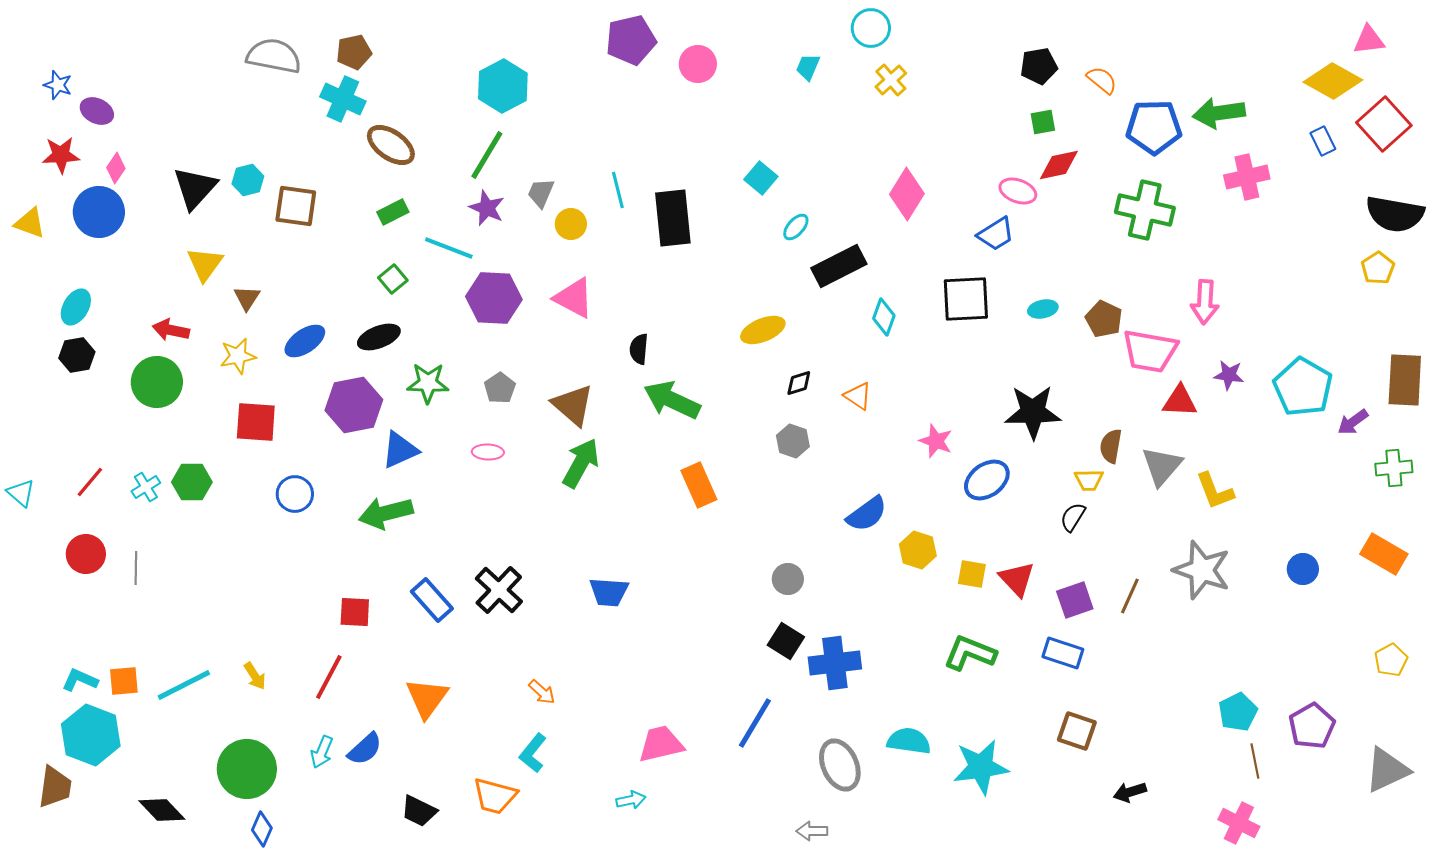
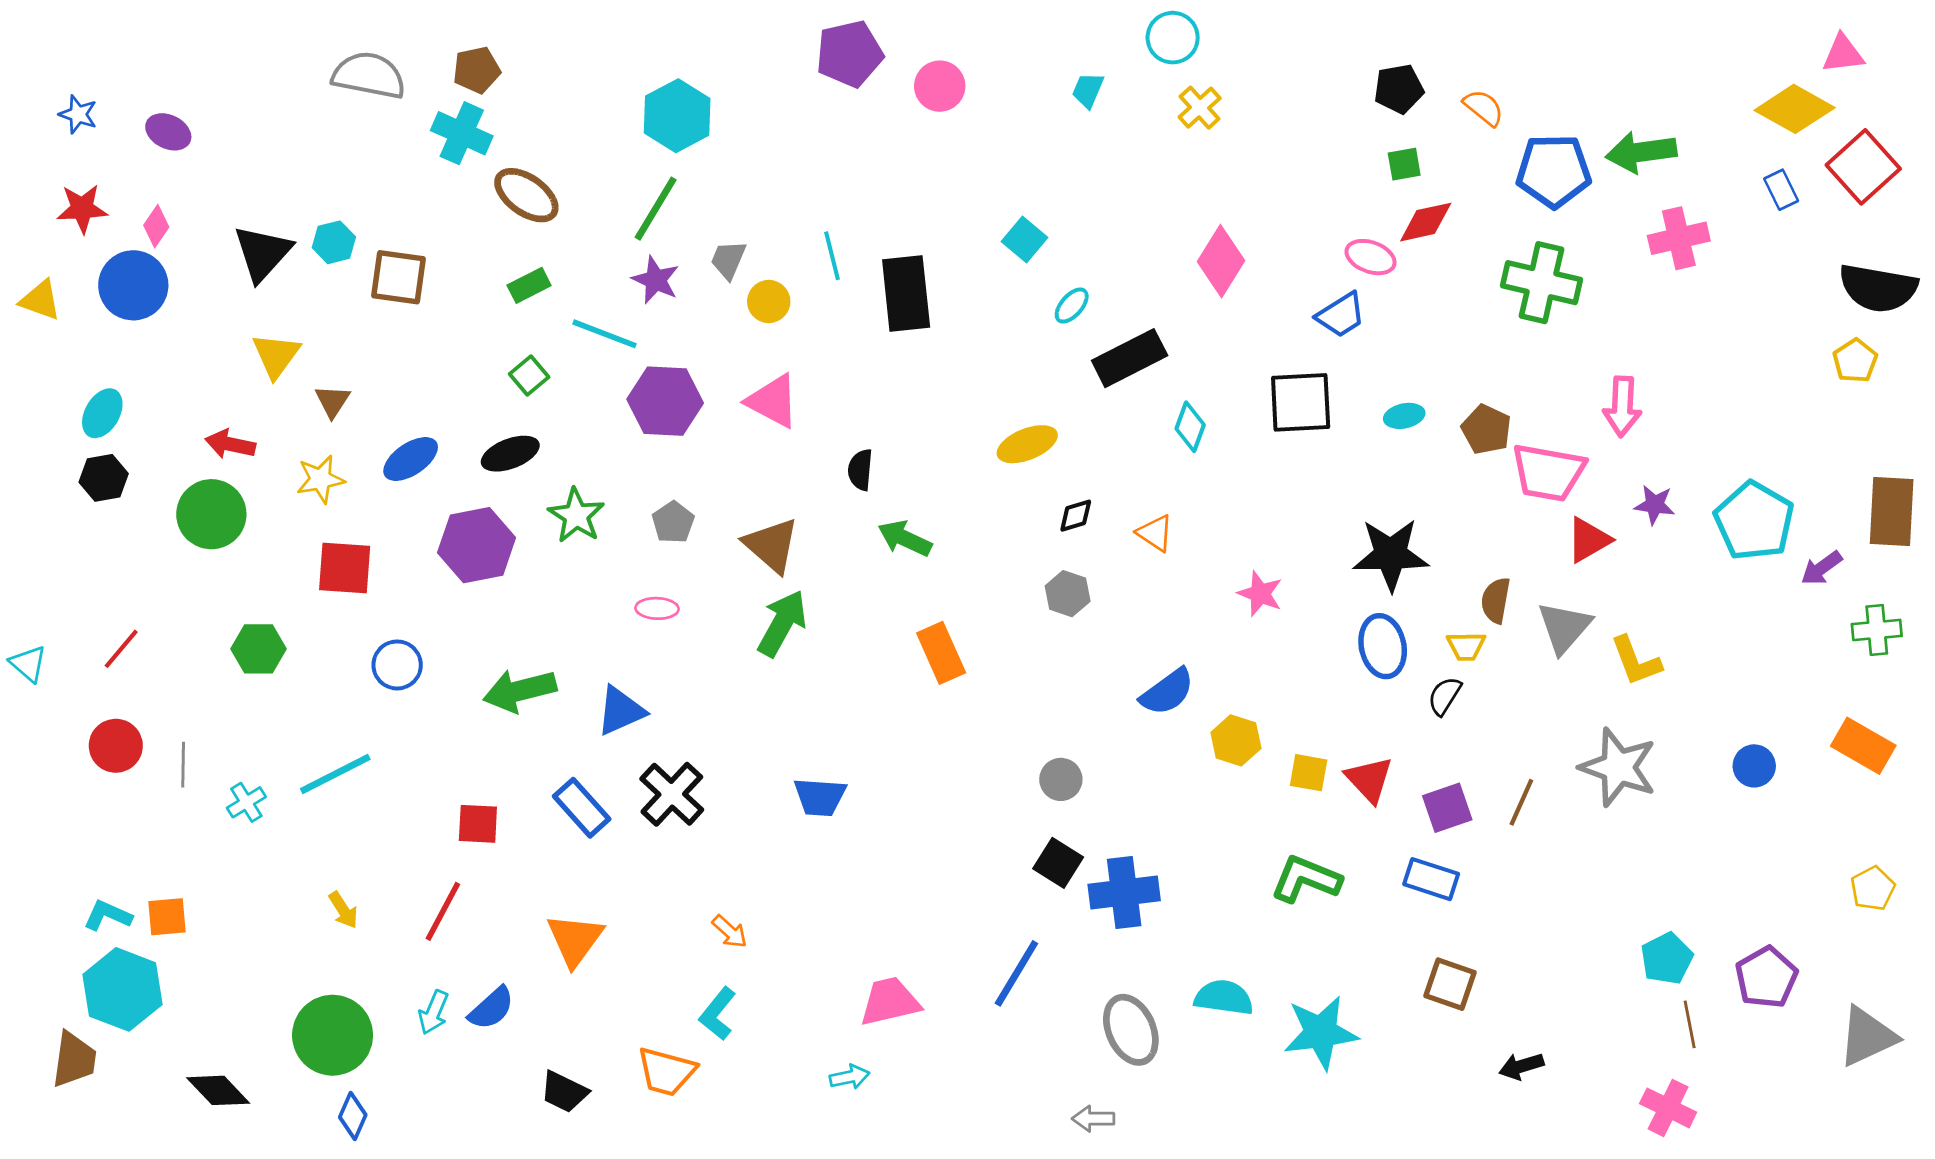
purple ellipse: (97, 111) -> (168, 132), moved
green star: (428, 383) -> (576, 516), turned 30
green arrow: (672, 400) -> (905, 538), size x0.7
red triangle: (1180, 401) -> (1589, 540), turned -33
blue triangle: (400, 450) -> (621, 711), moved
blue ellipse: (987, 480) -> (1383, 646), moved, turned -66
cyan cross: (146, 487) -> (246, 802), moved
cyan line: (184, 685) -> (335, 774), moved

